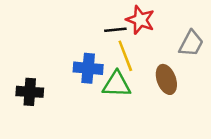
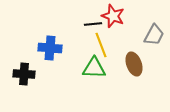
blue cross: (88, 68) -> (50, 48), moved

